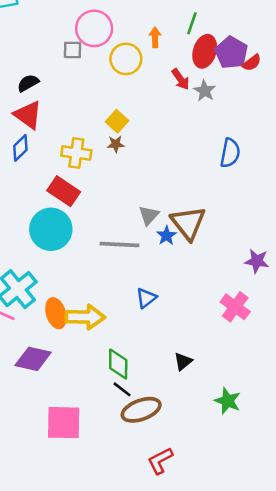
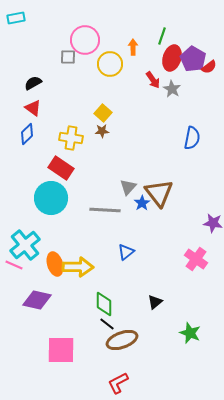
red triangle: (28, 115) -> (33, 108), size x0.7
red L-shape: (160, 461) -> (118, 383), moved

